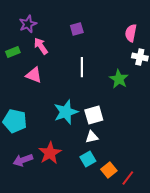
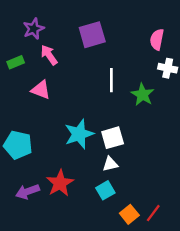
purple square: (77, 29) -> (92, 35), size x1.6
white line: (82, 67) -> (111, 80), moved
orange square: (109, 170) -> (129, 214), moved

